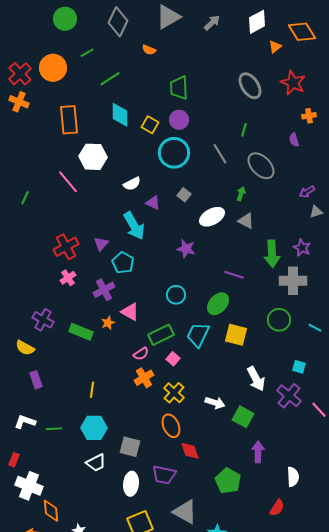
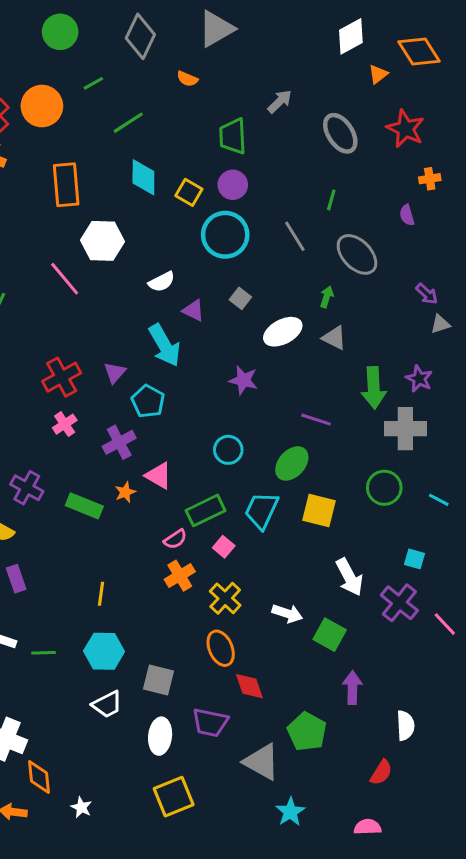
gray arrow: (212, 23) -> (280, 101), moved
purple arrow: (307, 192) -> (427, 294), turned -105
gray triangle: (185, 512) -> (262, 762), moved

